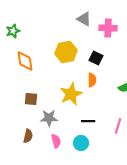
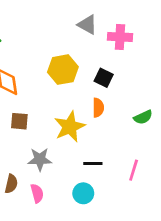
brown square: (31, 99) -> (19, 121), moved
pink semicircle: (56, 141) -> (37, 193), moved

